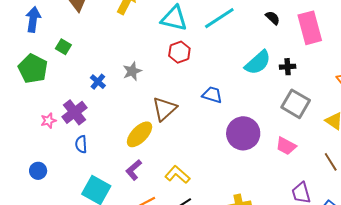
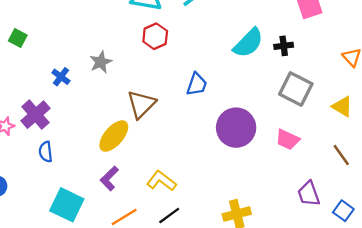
blue trapezoid: (212, 95) -> (197, 84), turned 95

